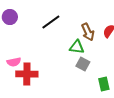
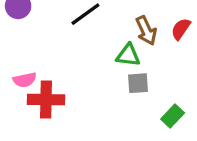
gray square: (83, 64) -> (138, 83), turned -32
green rectangle: (104, 84) -> (173, 116), turned 56

